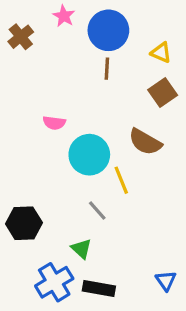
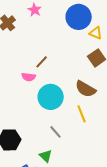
blue circle: (108, 30) -> (79, 17), moved
brown line: (107, 69) -> (42, 62), moved, turned 40
yellow line: (121, 180) -> (82, 114), moved

